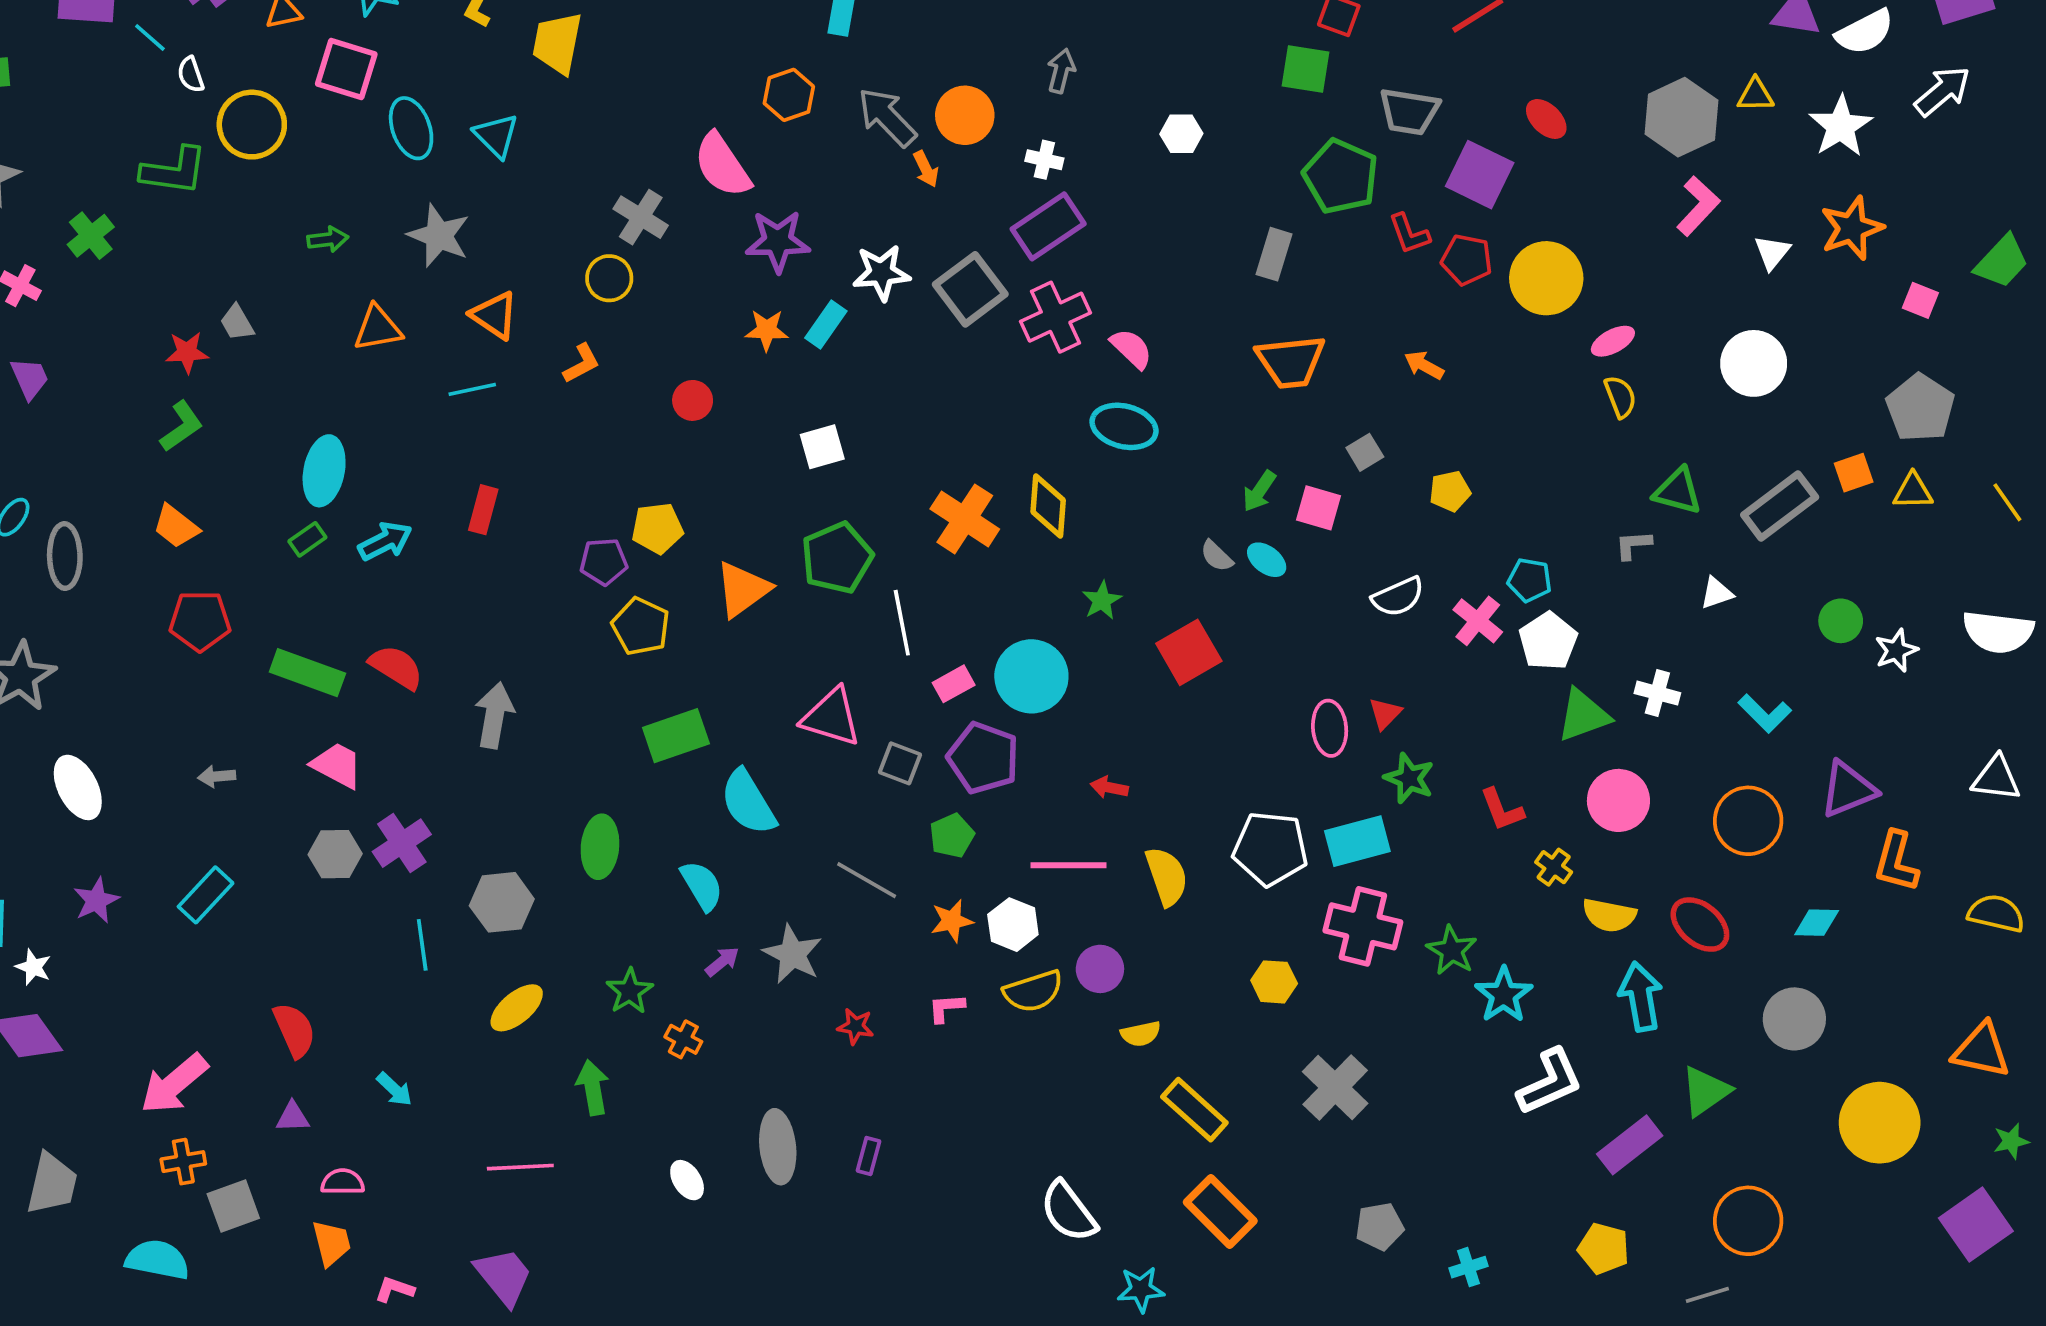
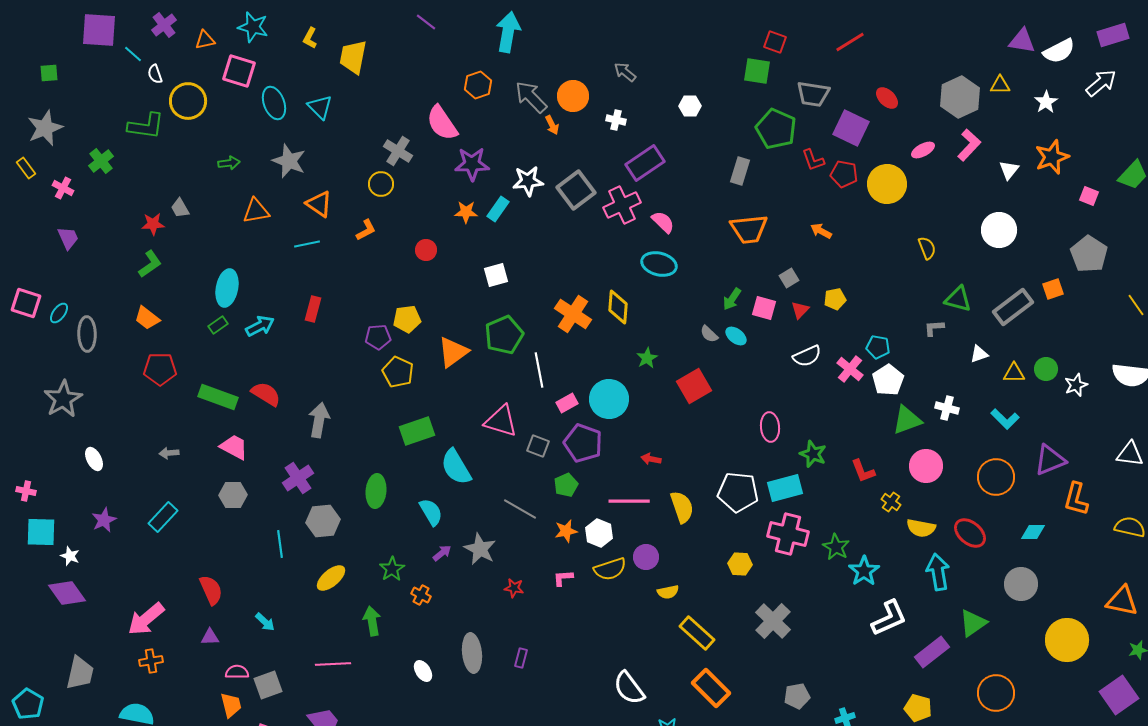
gray arrow: (1061, 71) -> (625, 72), turned -65
white star: (1841, 126) -> (1046, 102), size x0.7
purple rectangle: (1048, 226) -> (645, 163), moved
pink ellipse: (1613, 341) -> (923, 150), moved
yellow triangle: (1913, 491) -> (1014, 373), moved
red triangle: (1385, 713) -> (800, 310), moved
white ellipse: (78, 787) -> (94, 459), size x0.7
purple cross: (402, 843) -> (298, 478), moved
gray square: (233, 1206) -> (268, 685), moved

